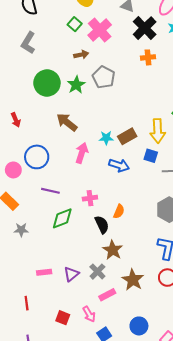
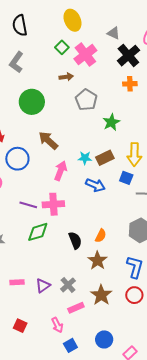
green star: (76, 85) -> (111, 122), moved
blue circle: (37, 157) -> (17, 159), moved
pink cross: (90, 198) -> (53, 204), moved, size x1.5
orange semicircle: (119, 211) -> (101, 236), moved
brown star: (113, 250) -> (97, 261), moved
red square: (63, 318) -> (20, 326), moved

